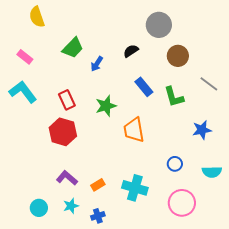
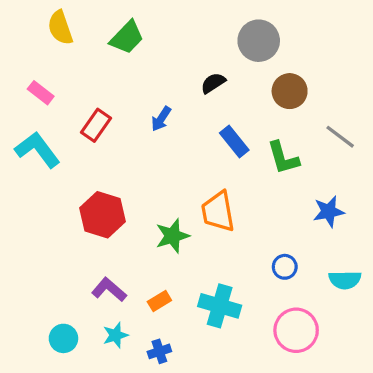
green trapezoid: (73, 48) -> (127, 37), moved
blue arrow: (97, 64) -> (161, 119), moved
red rectangle: (67, 100) -> (96, 125), moved, turned 60
green star: (106, 106) -> (172, 236), moved

